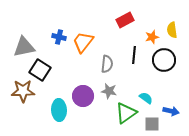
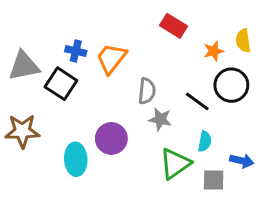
red rectangle: (125, 20) -> (174, 26), turned 60
black line: (134, 55) -> (197, 101), moved, turned -60
black square: (40, 70) -> (61, 84), moved
gray star: (109, 91) -> (160, 119), moved
cyan semicircle: (146, 98) -> (205, 141), turned 64

